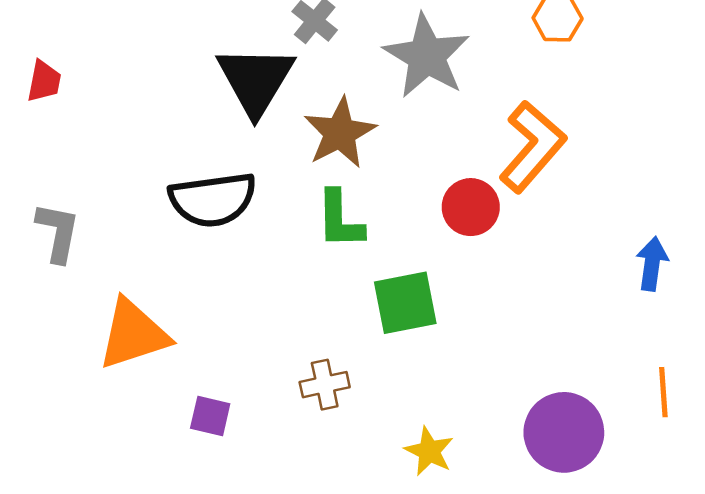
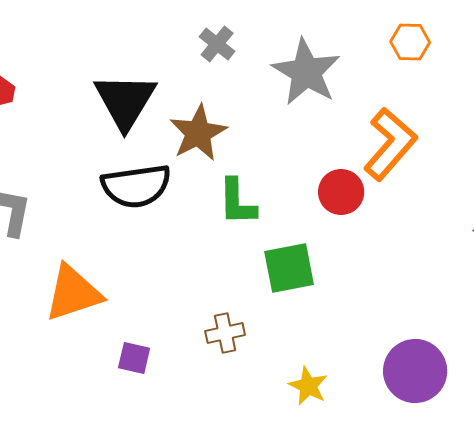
black triangle: (255, 80) -> (125, 101), moved
brown star: (340, 133) -> (198, 133), moved

